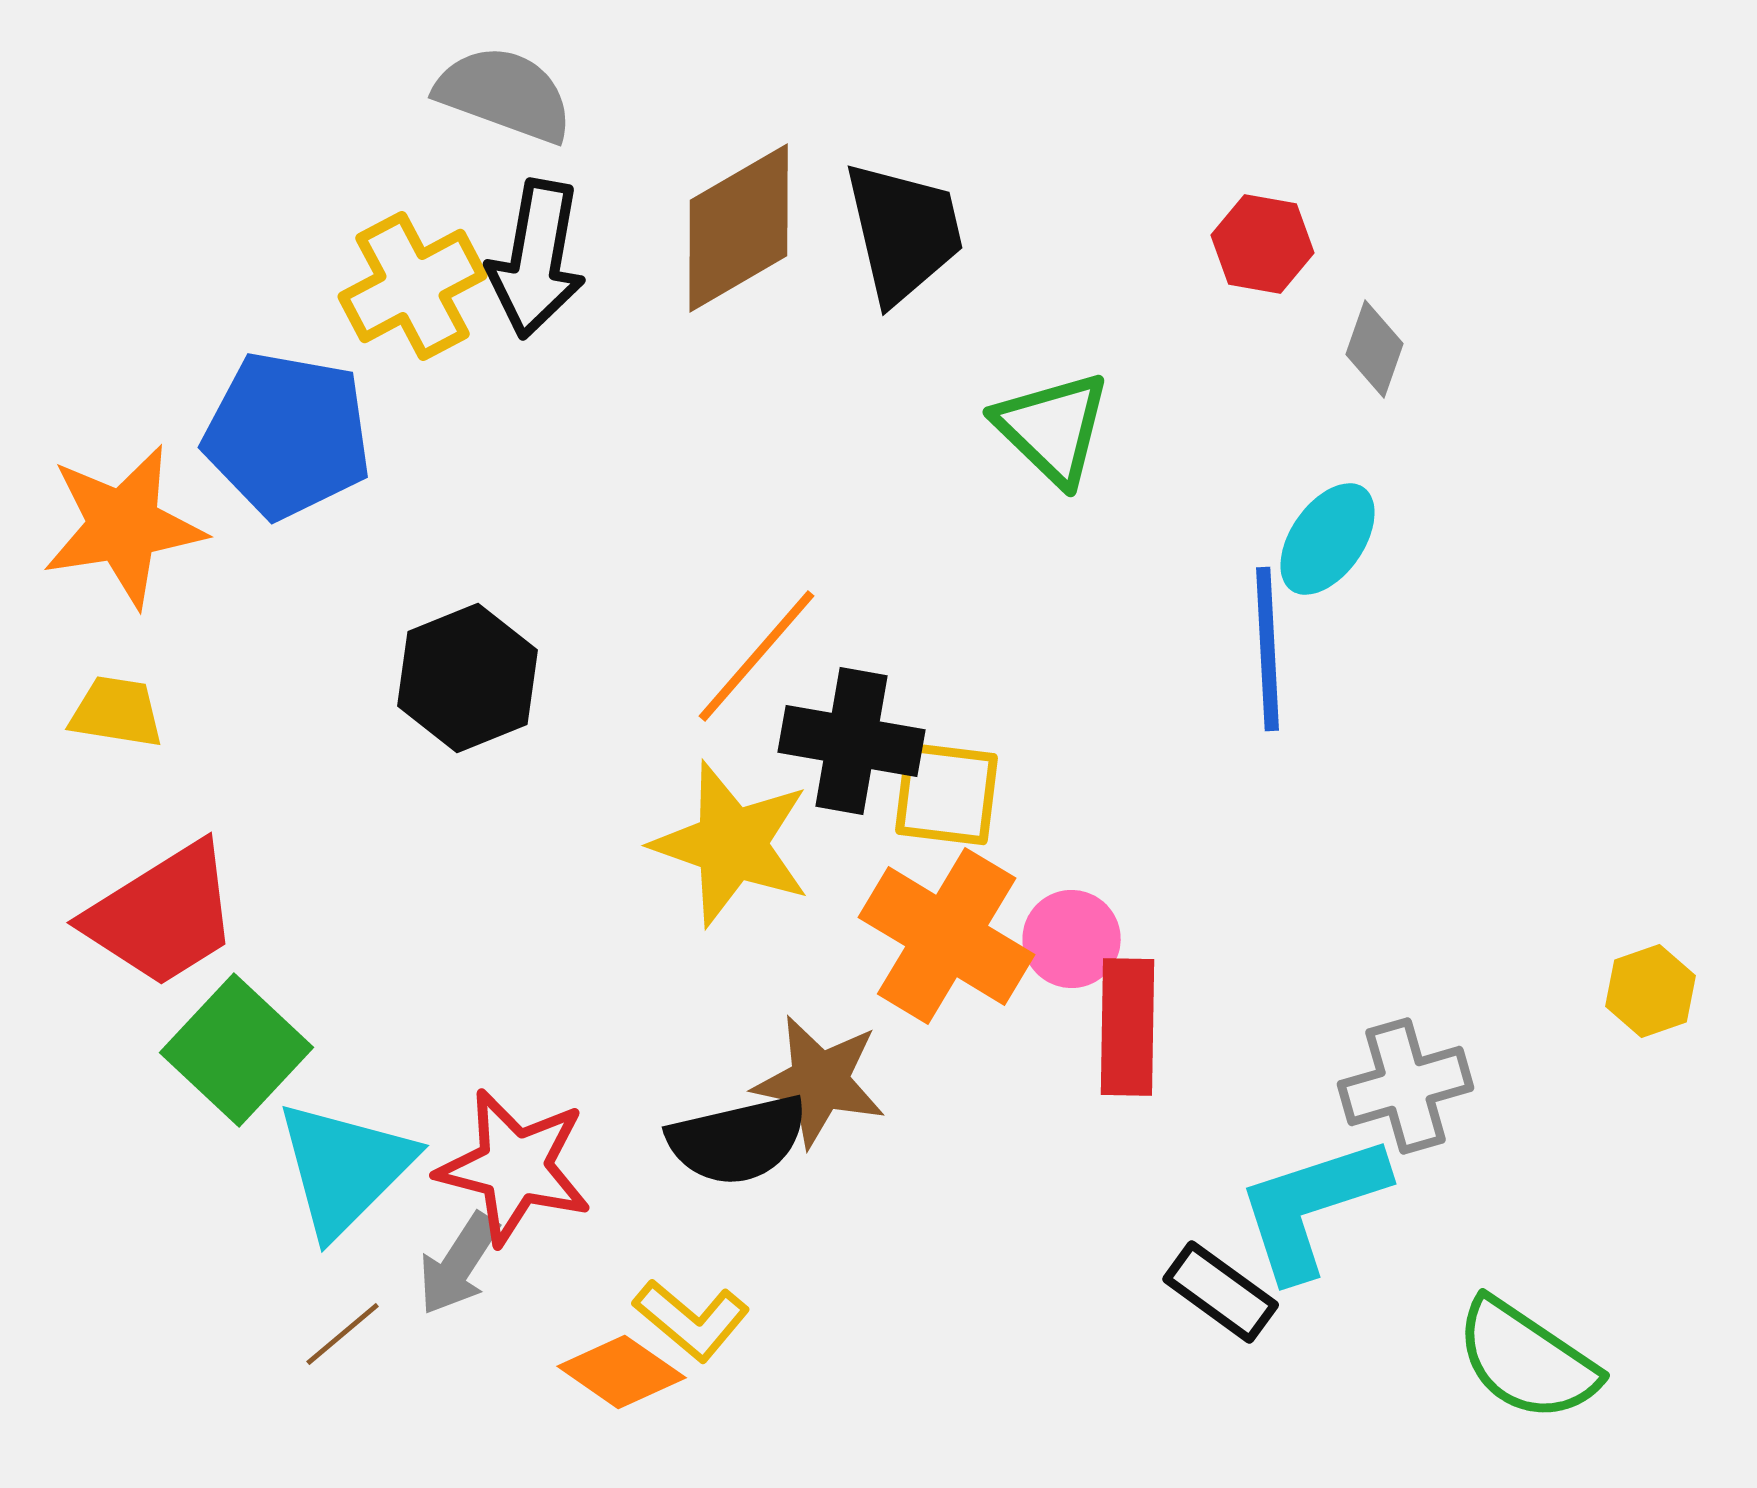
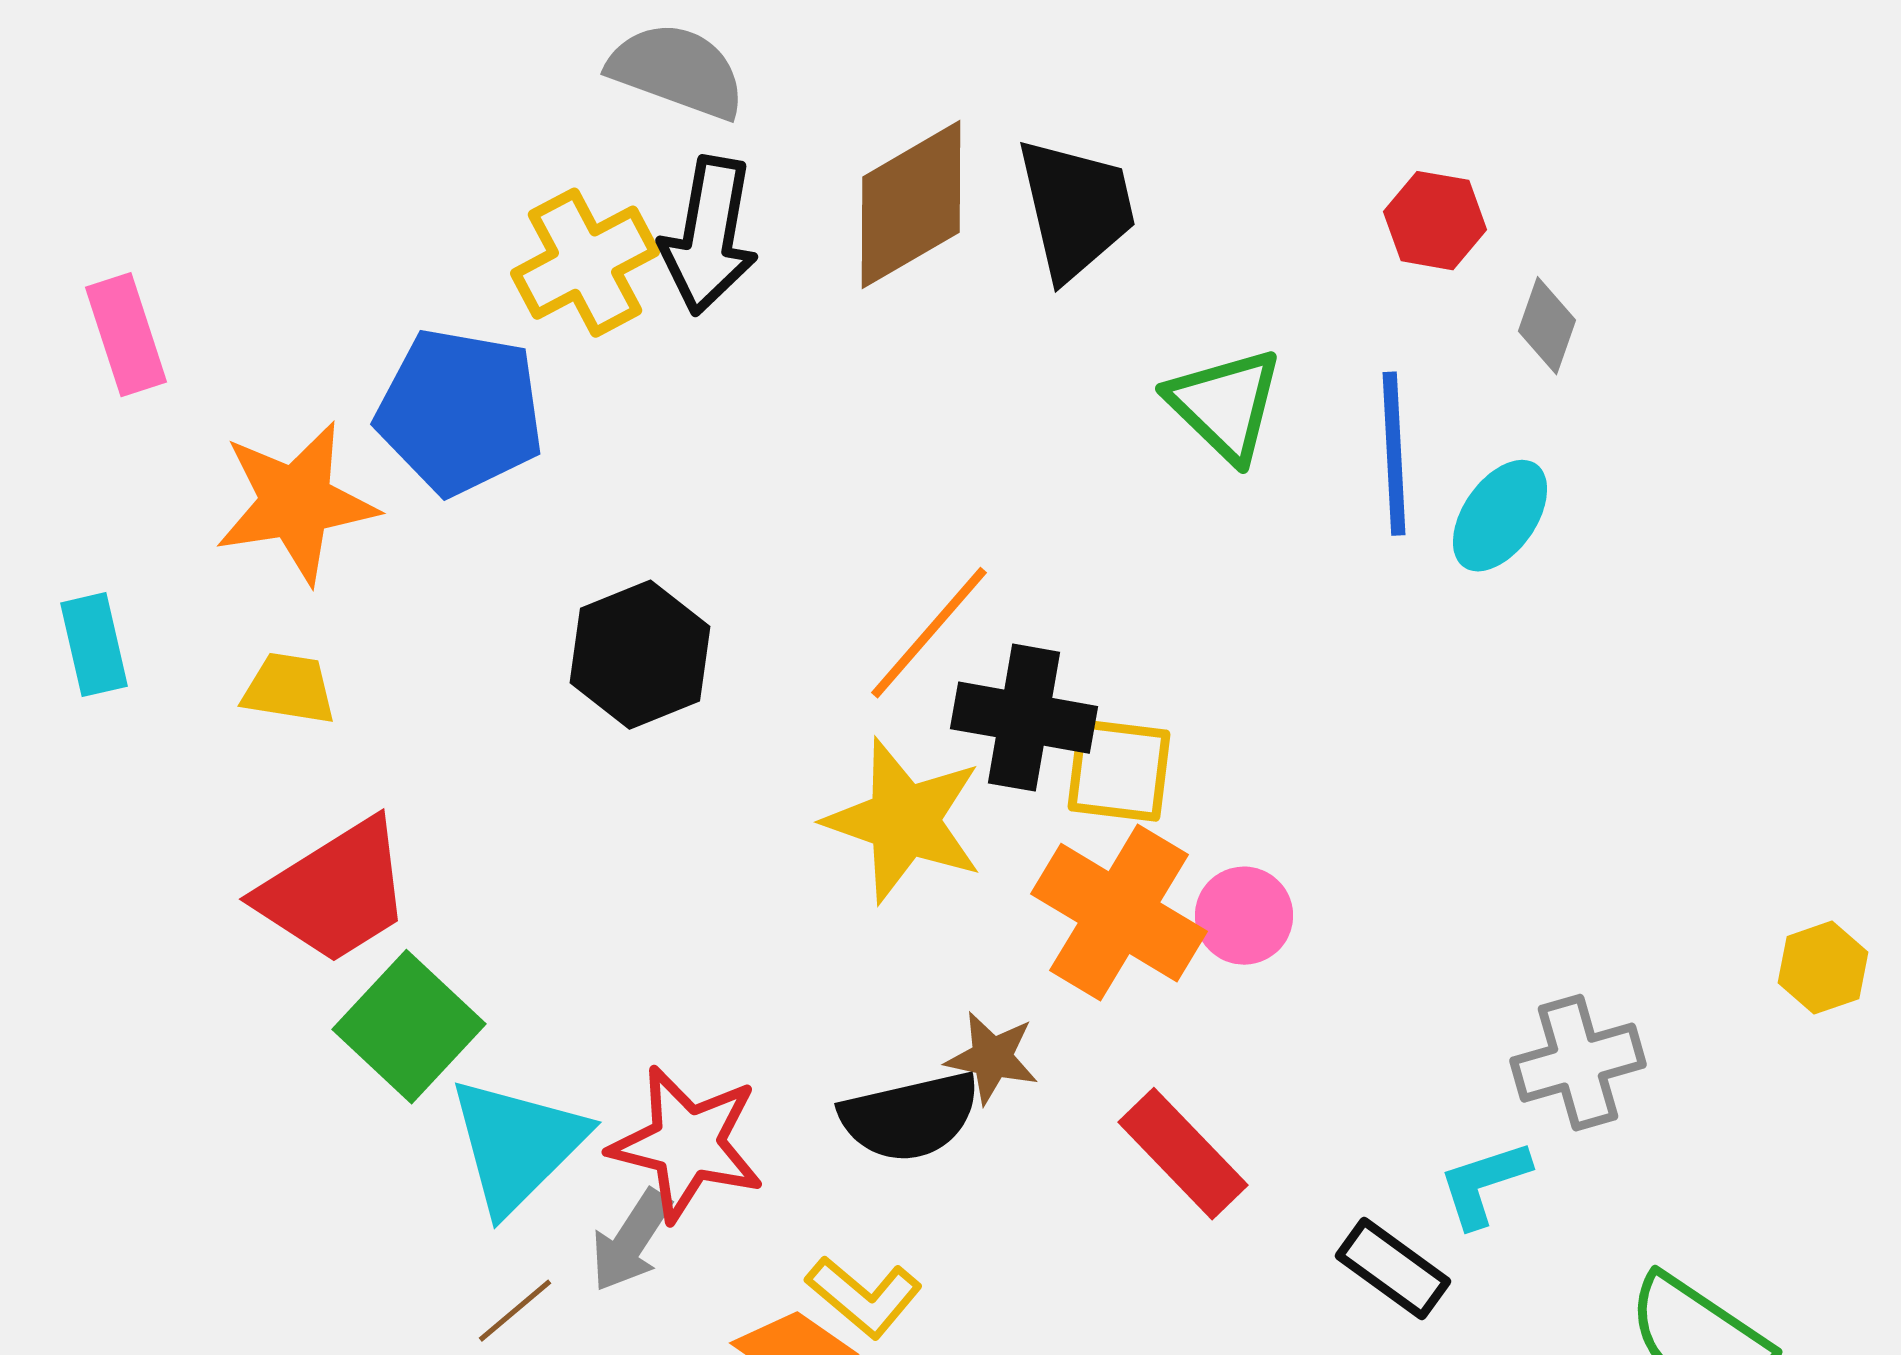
blue line: (1268, 649) -> (1394, 454), moved
red rectangle: (1128, 1027) -> (1183, 1154), moved, turned -45
brown star: (820, 1081) -> (992, 1058), size x0.7
cyan L-shape: (1312, 1207) -> (1484, 1184), size x0.6

